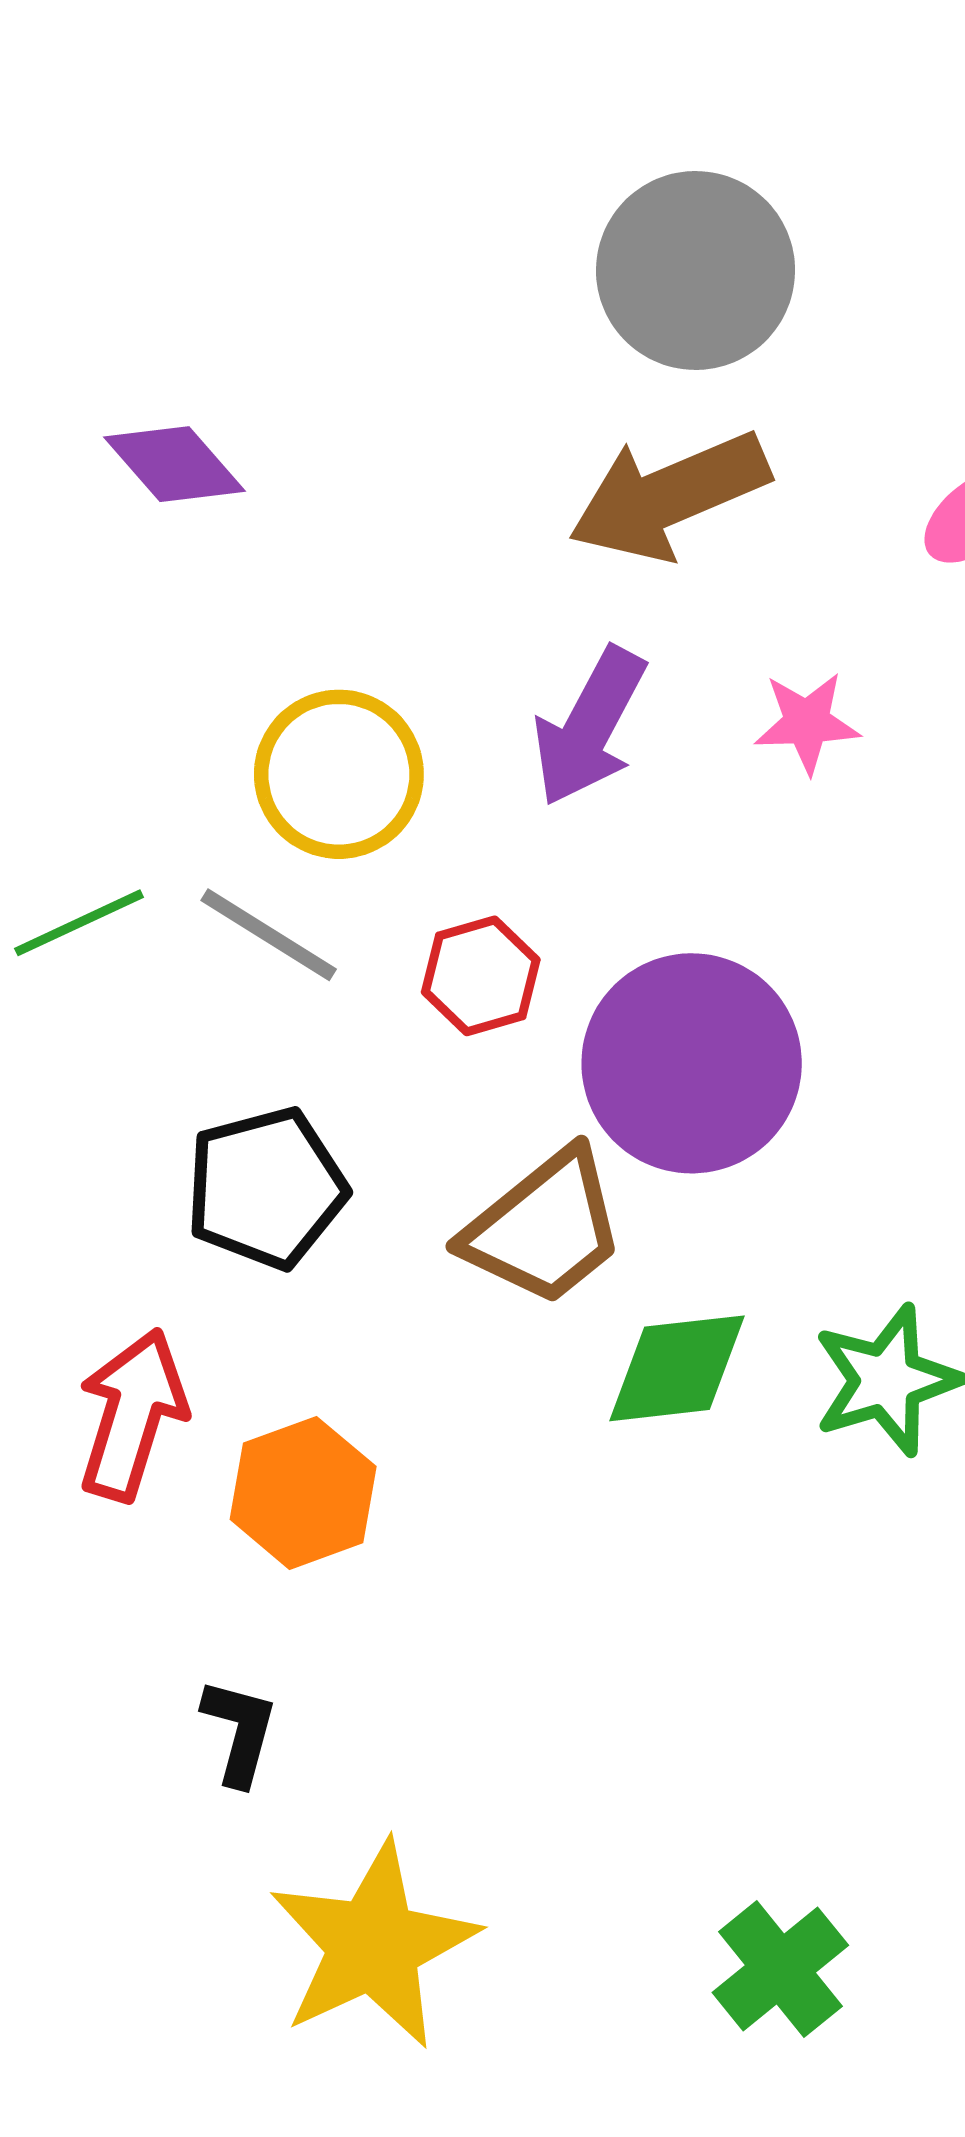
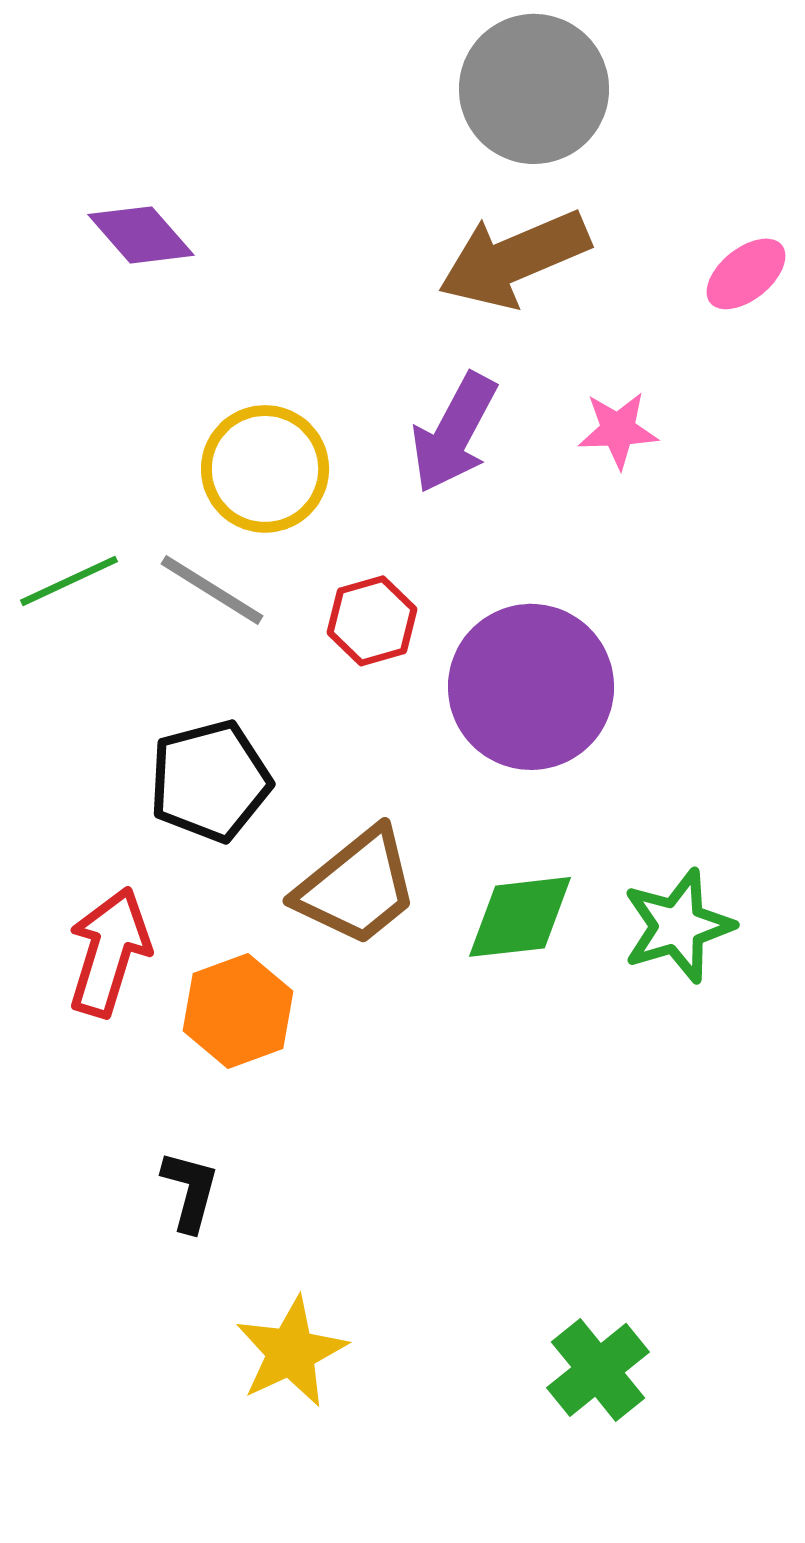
brown trapezoid: (544, 1228) -> (357, 887), moved
yellow star: (373, 1945) -> (291, 1352), size x0.7

